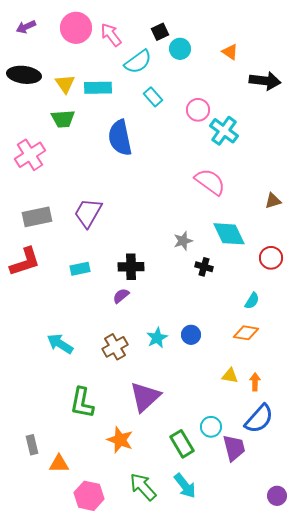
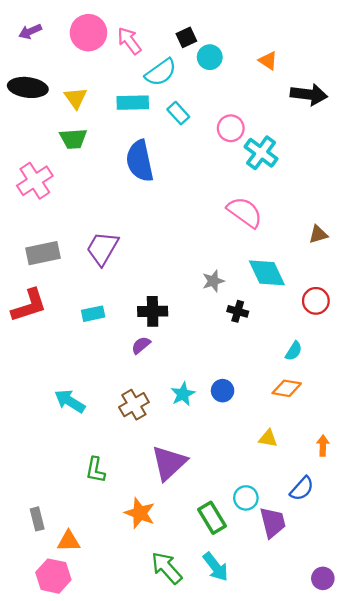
cyan rectangle: (98, 88) -> (133, 103), moved
orange arrow: (255, 382) -> (323, 445), moved
green L-shape: (82, 403) -> (95, 470), size x0.7
blue semicircle: (259, 419) -> (302, 489), size x0.7
pink hexagon: (89, 496) -> (53, 576), moved

